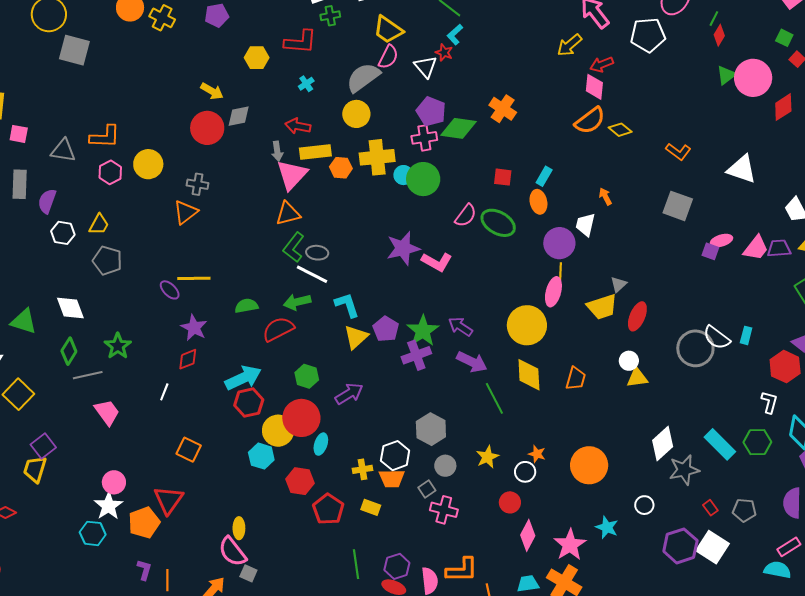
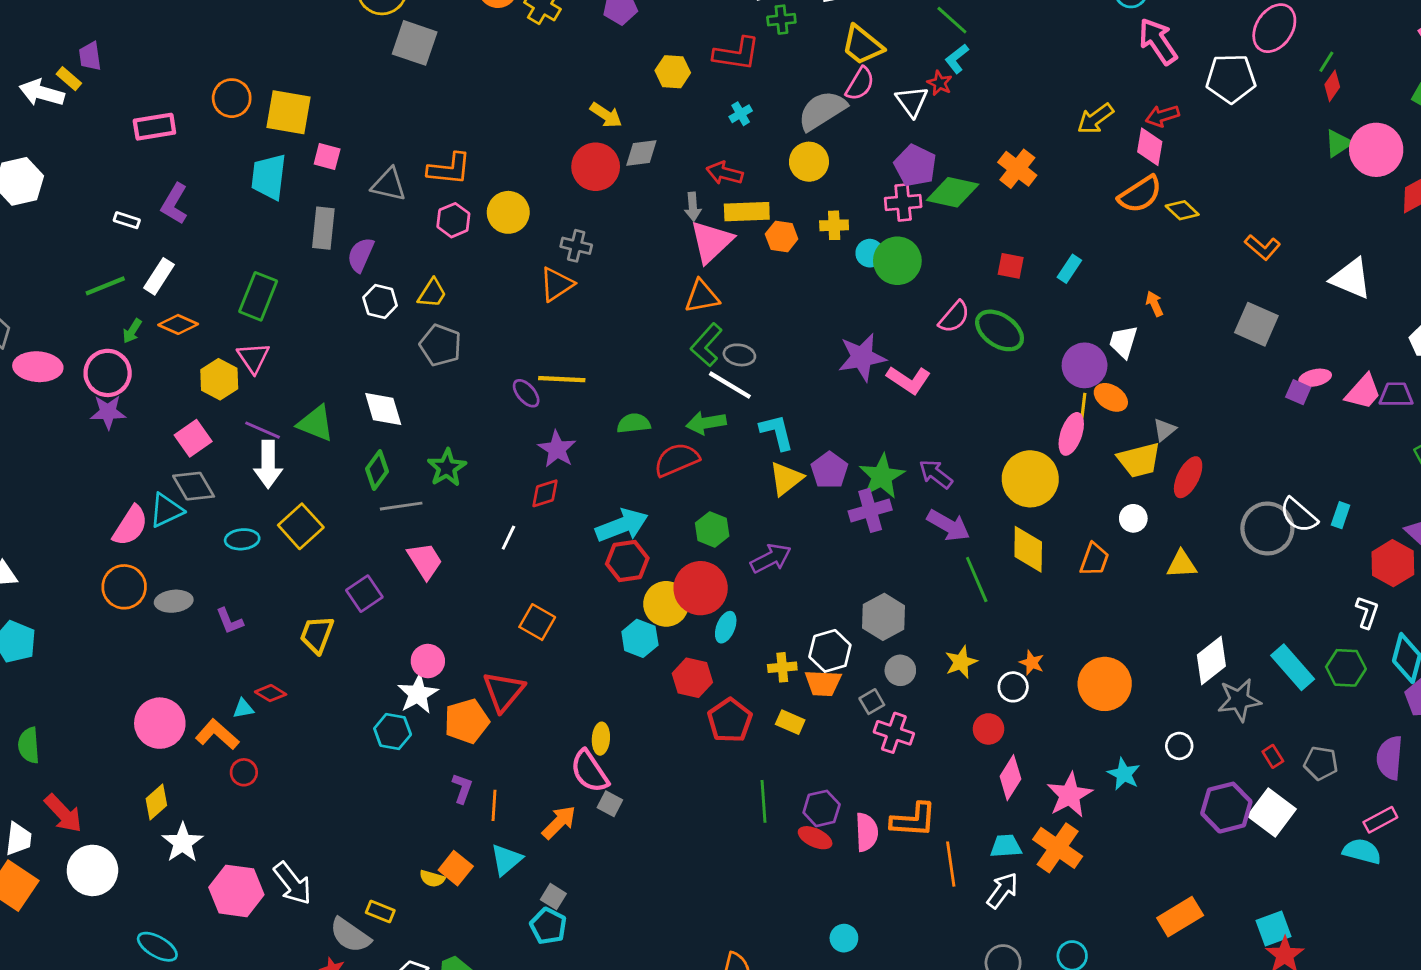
yellow arrow: (569, 45) -> (1095, 119), moved
yellow cross: (377, 157) -> (834, 225), size x0.6
orange ellipse: (538, 202) -> (1111, 397), moved, turned -50
white circle: (629, 361) -> (1133, 518), moved
purple square: (43, 446) -> (364, 594), moved

